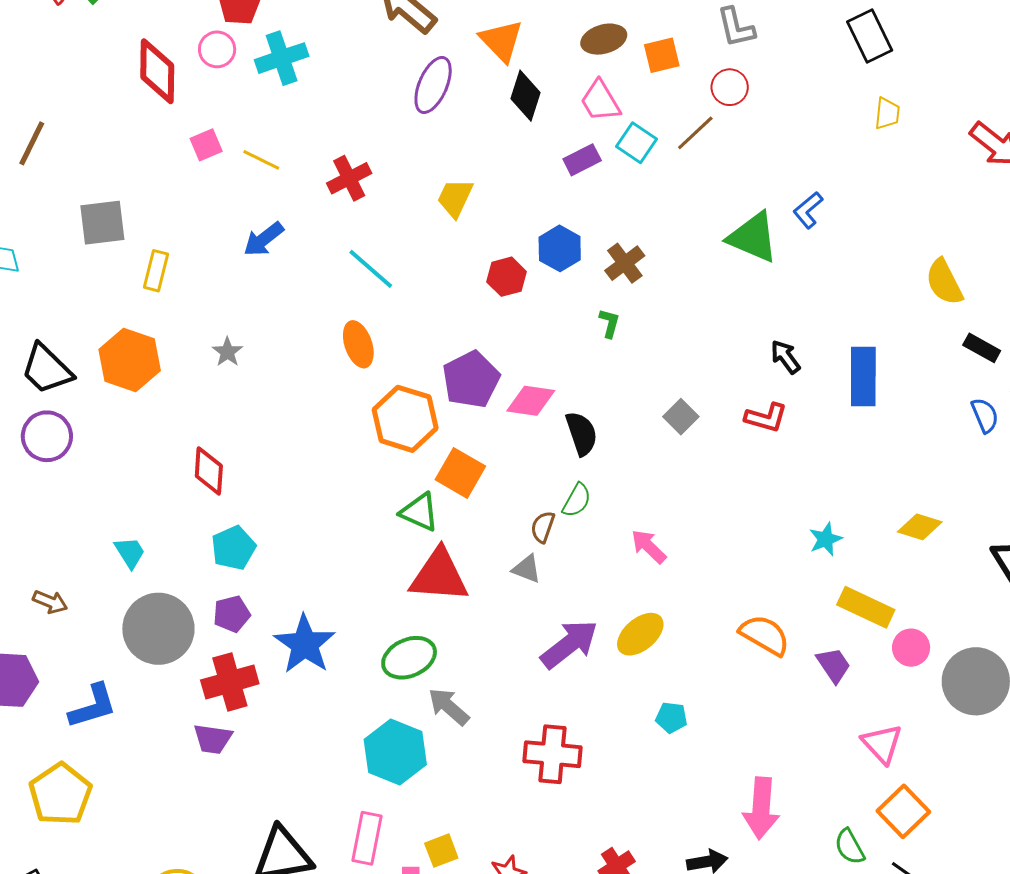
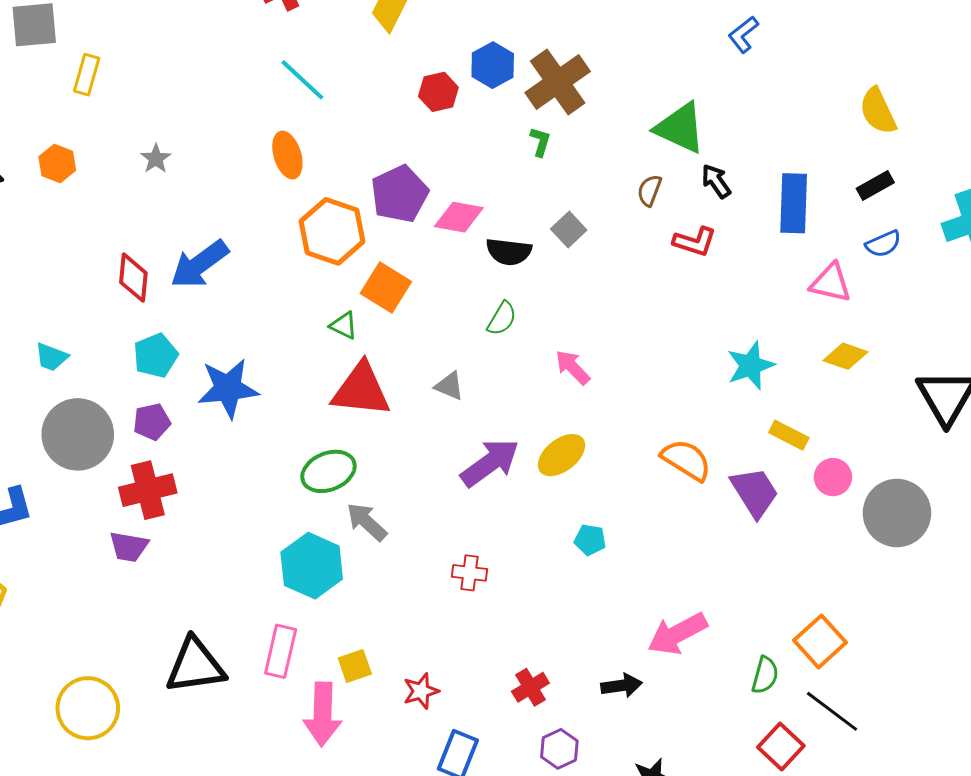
green triangle: (753, 237) -> (680, 128), moved
blue arrow: (264, 239) -> (199, 264), moved, size x1.4
brown cross: (625, 263) -> (558, 82), size x1.6
black rectangle: (982, 348) -> (875, 185), moved, turned -60
orange hexagon: (130, 360) -> (57, 164), size x0.6
blue semicircle: (985, 415) -> (883, 244), moved, turned 87
gray square: (681, 417) -> (569, 230), moved
black semicircle: (581, 433) -> (509, 252), turned 114
green triangle: (419, 512) -> (344, 325), size x0.7
brown semicircle: (543, 527) -> (649, 190), moved
cyan star: (826, 539) -> (751, 366), size x1.4
cyan trapezoid: (130, 552) -> (51, 357), turned 141
yellow rectangle: (866, 607) -> (789, 435), size x0.7
blue star: (305, 644) -> (228, 388), moved, turned 30
purple trapezoid: (834, 665) -> (755, 492), size x1.4
pink triangle: (882, 744) -> (831, 283), moved, turned -36
red cross: (552, 754) -> (470, 573), size x0.6
pink arrow: (761, 808) -> (677, 634), turned 56
green semicircle: (850, 847) -> (765, 675), turned -138

